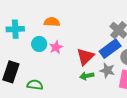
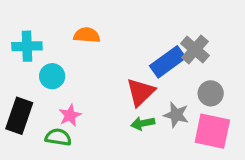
cyan circle: (39, 44) -> (52, 76), moved
pink star: (56, 47) -> (70, 115), moved
blue rectangle: (110, 49) -> (168, 62), moved

